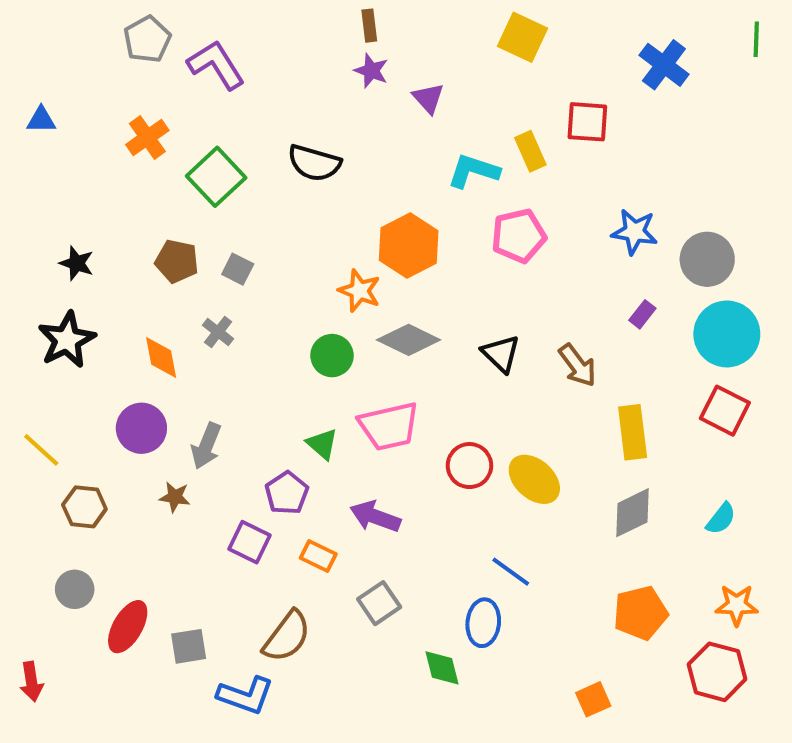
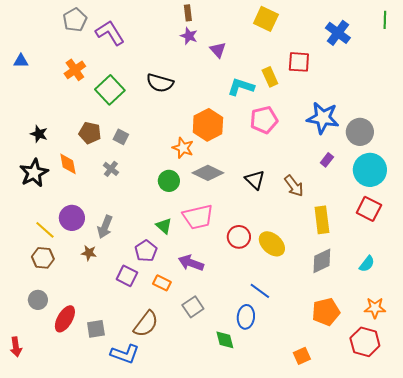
blue star: (634, 232) -> (323, 118), size x1.4
orange diamond: (161, 358) -> (68, 164), moved
yellow line: (41, 450) -> (45, 230), moved

